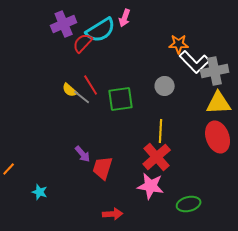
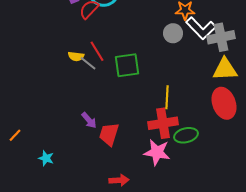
gray circle: (165, 86) -> (173, 33), moved
yellow semicircle: (70, 90) -> (76, 56), turned -35
red cross: (157, 157) -> (163, 123), turned 32
green ellipse: (189, 204) -> (186, 135), moved

